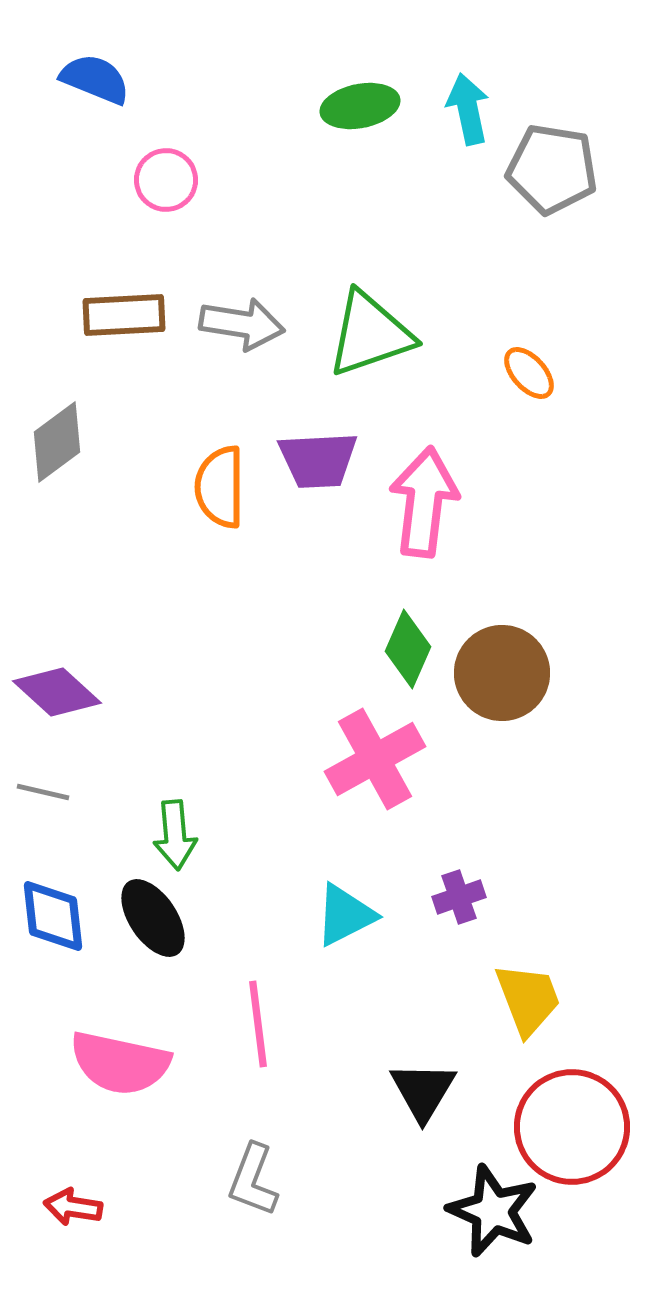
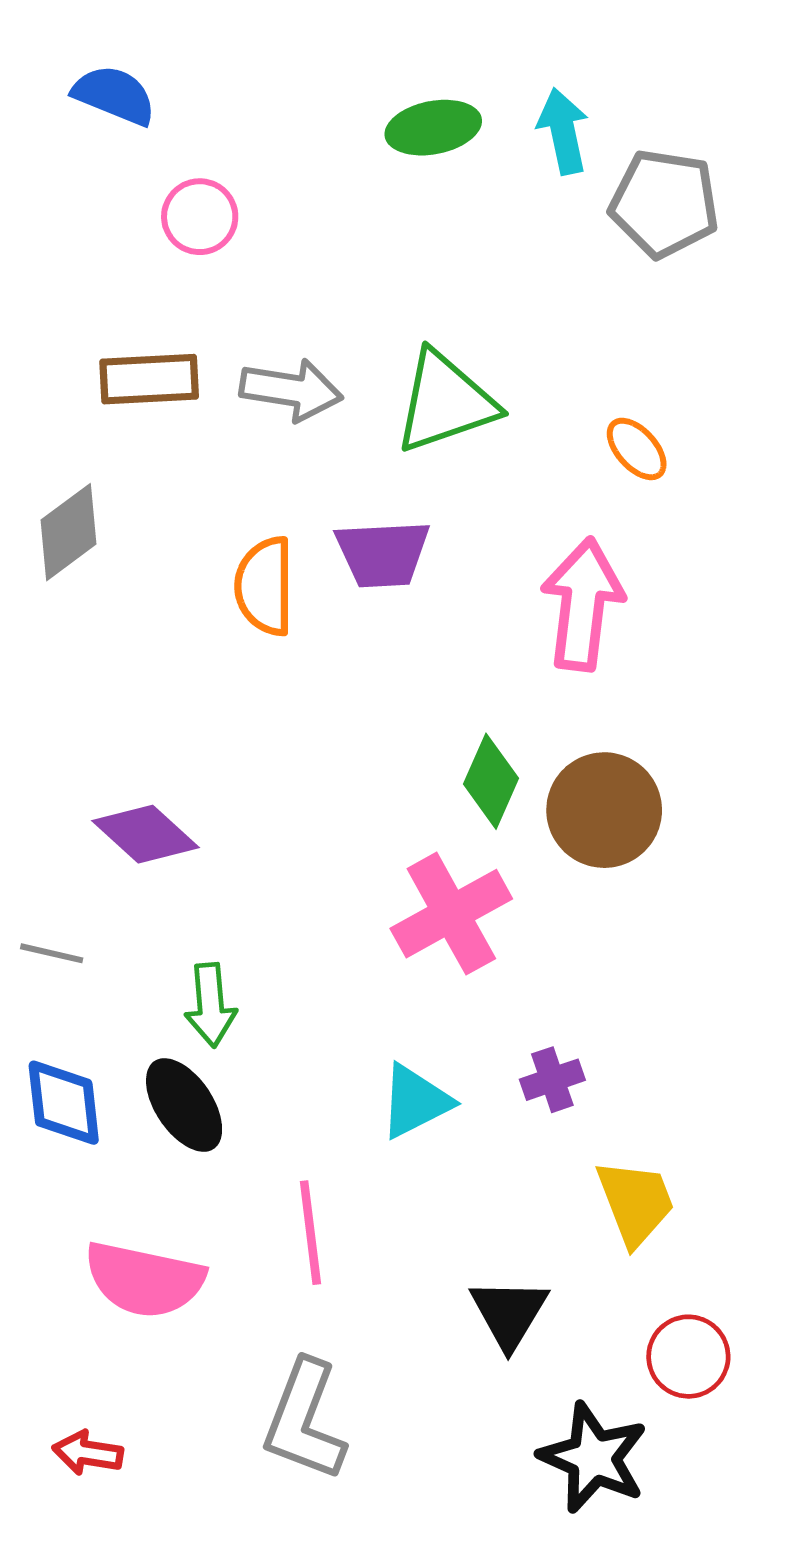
pink arrow: (424, 502) -> (582, 604), moved
purple diamond: (57, 692) -> (146, 834), moved
red circle: (572, 1127) -> (688, 1357), size x0.6
gray L-shape: (253, 1180) -> (304, 1420), size x1.4

